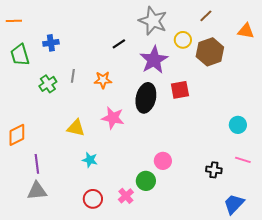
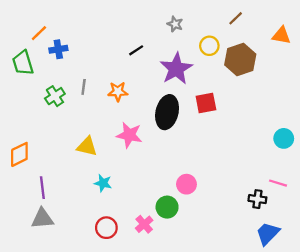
orange line: (14, 21) -> (39, 33), moved, turned -42
gray star: (153, 21) -> (175, 24), size x0.5
cyan circle: (238, 125) -> (284, 138), moved
black cross: (214, 170) -> (257, 199), moved

